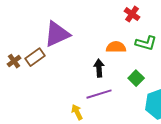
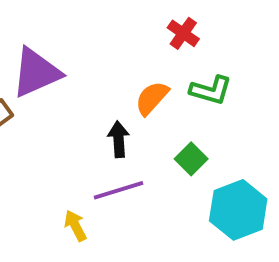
orange semicircle: (116, 47) -> (152, 98), turned -48

